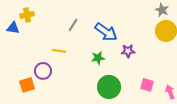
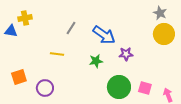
purple circle: (43, 71) -> (45, 88), moved
orange square: (27, 85) -> (19, 77), moved
green circle: (109, 87) -> (119, 87), moved

